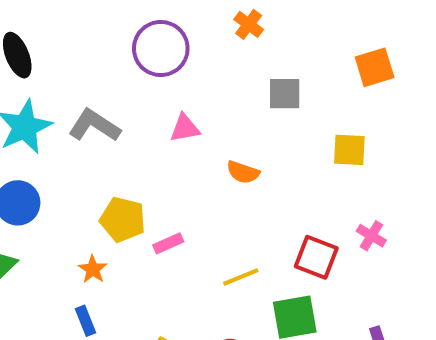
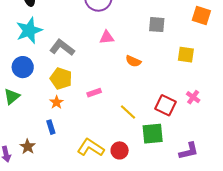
orange square: (375, 67) -> (201, 15), turned 30
gray L-shape: (94, 126) -> (62, 48), moved
yellow pentagon: (123, 220) -> (61, 79), moved
yellow line: (241, 277) -> (128, 112), turned 60

